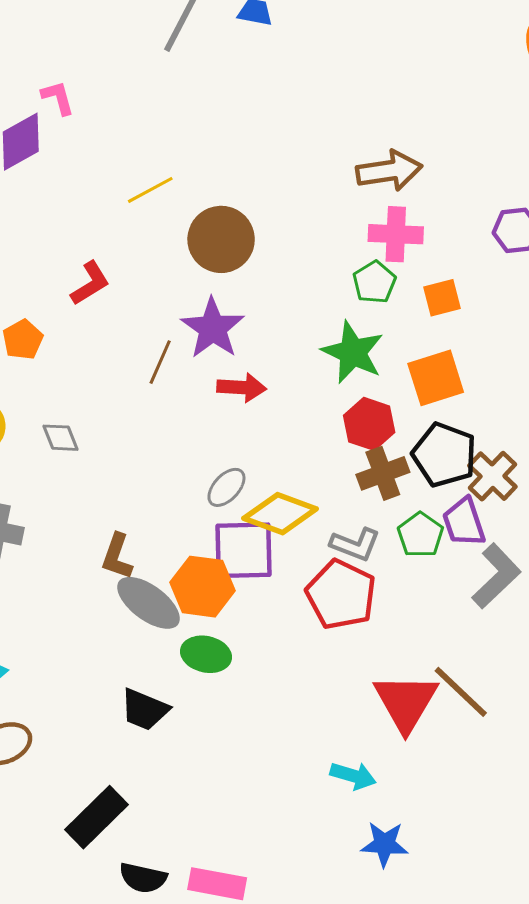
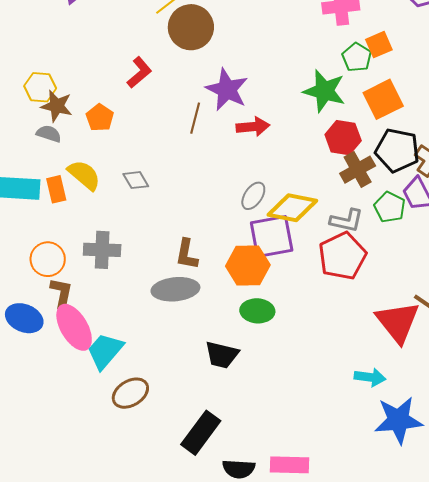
brown circle: (221, 239) -> (191, 27), moved
green pentagon: (374, 282) -> (357, 57), moved
red pentagon: (341, 595) -> (342, 256), turned 30
gray ellipse: (149, 603) -> (175, 289), moved, turned -33
blue star: (384, 844) -> (398, 420), size x1.5

